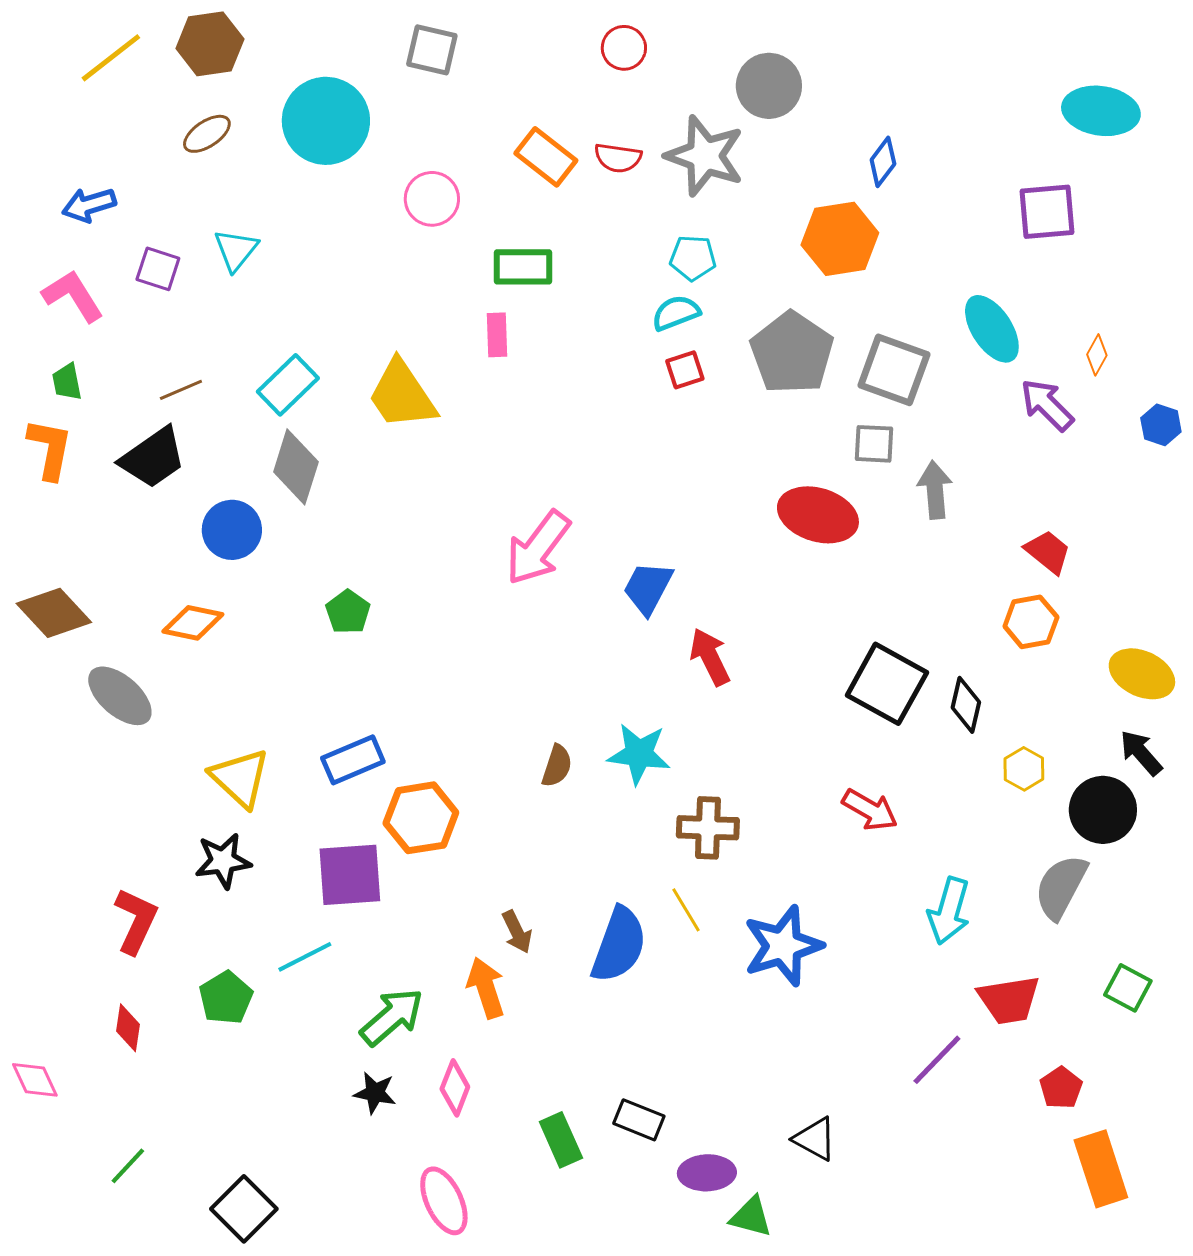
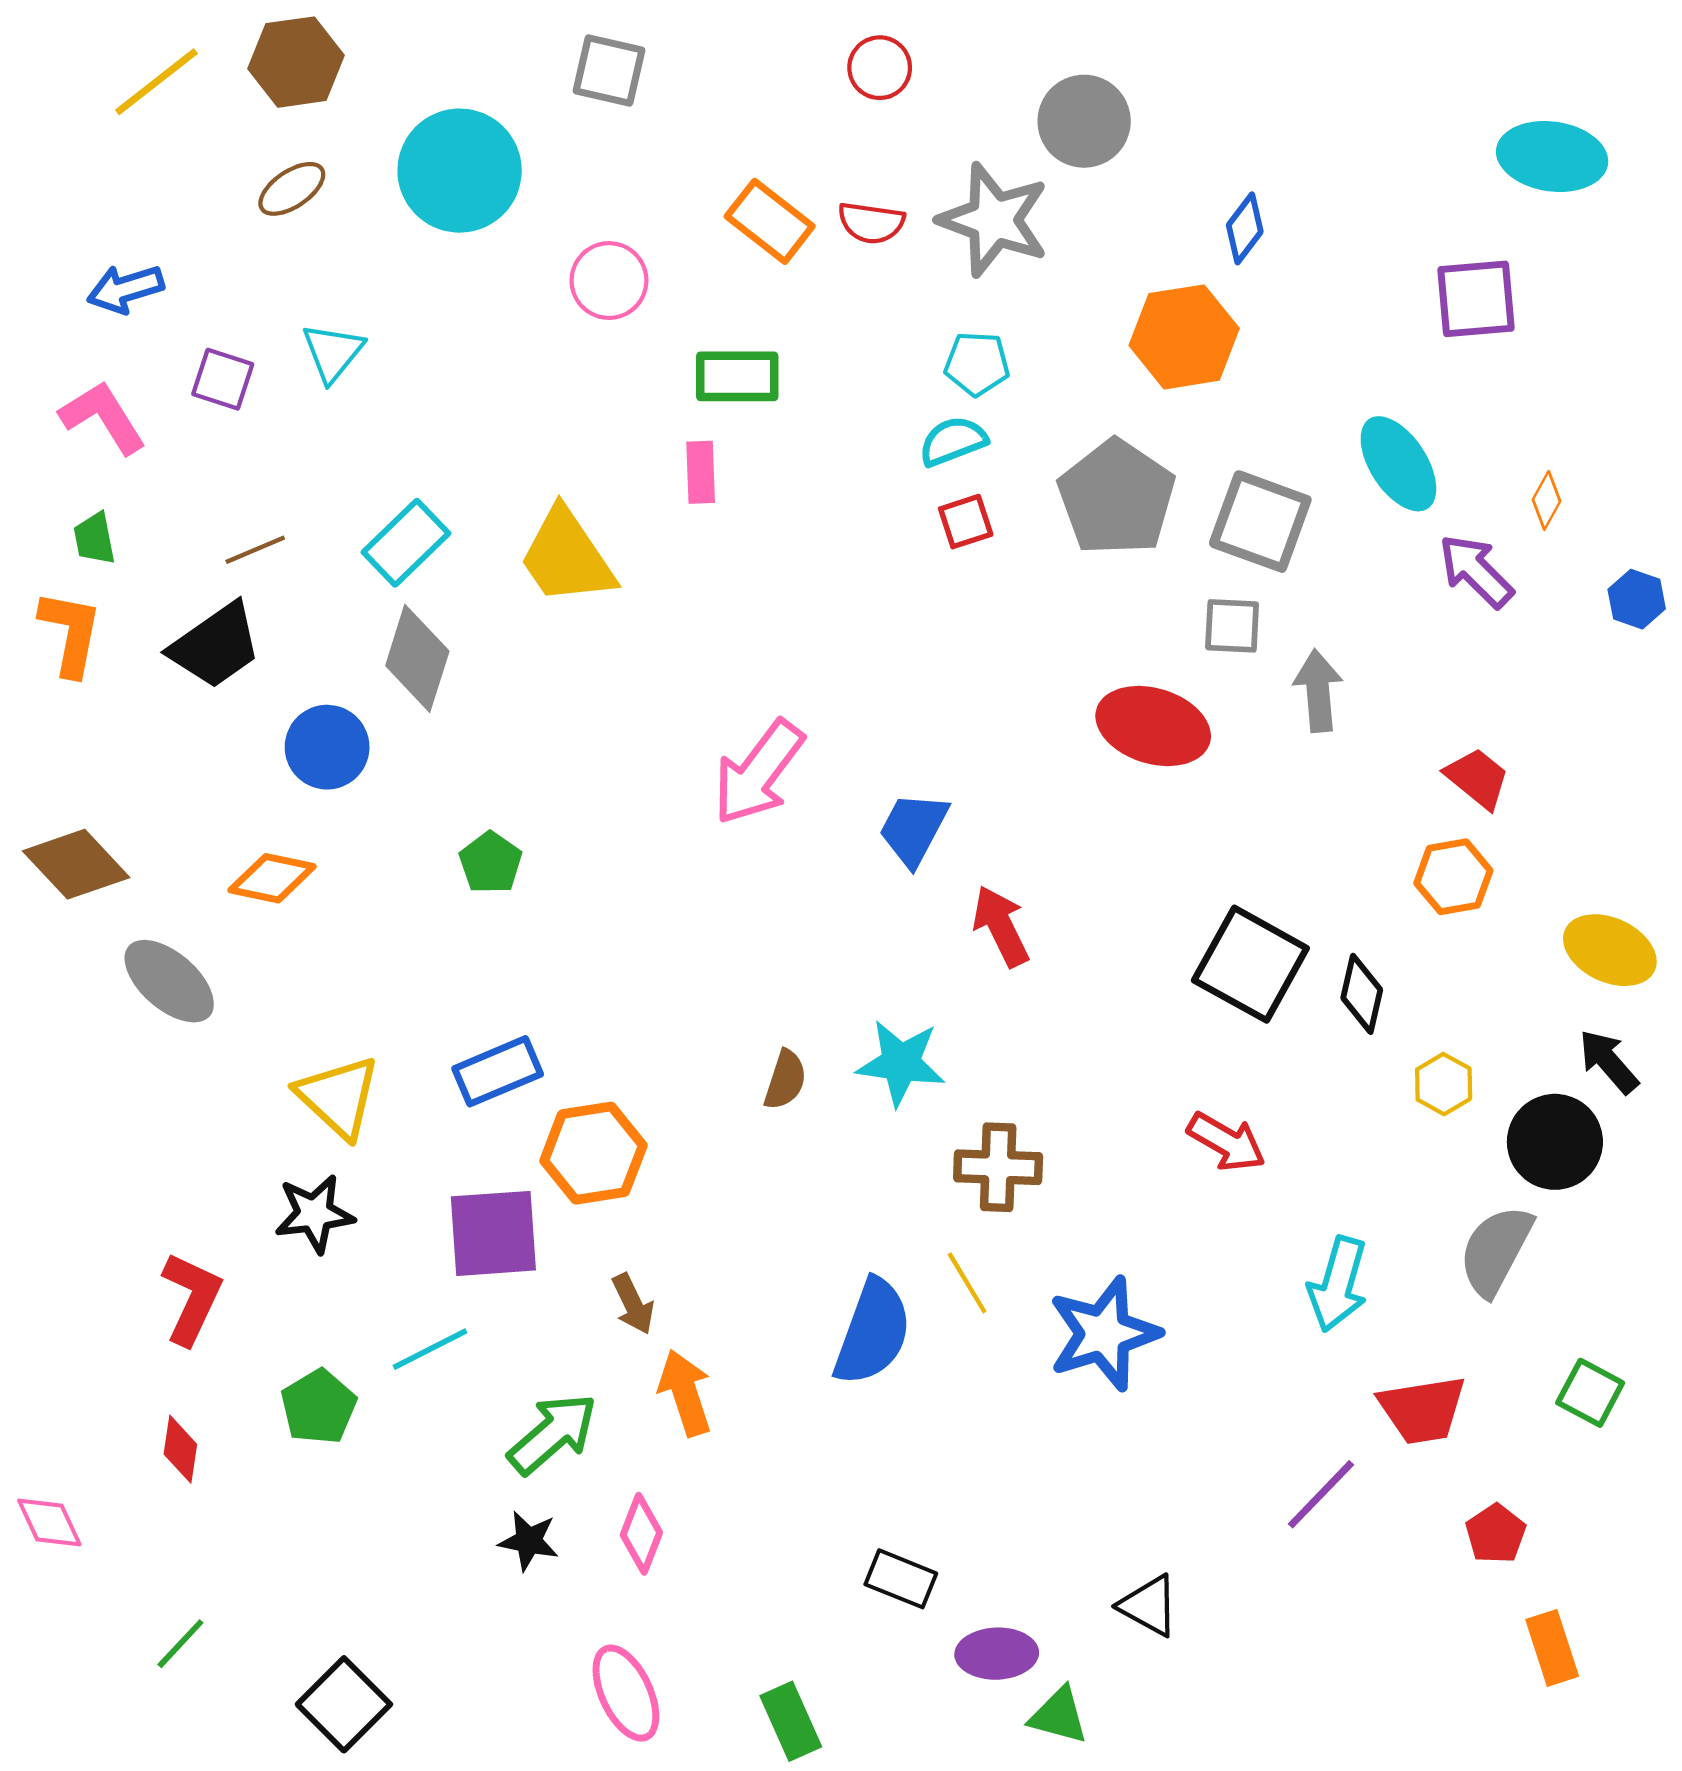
brown arrow: (517, 932) -> (633, 1304), moved
green rectangle: (561, 1140) -> (791, 1721), moved
orange rectangle: (1101, 1169) -> (1552, 1648), size x0.7

